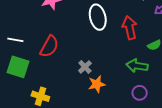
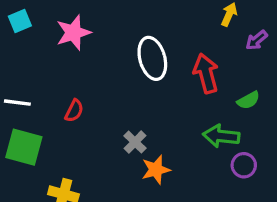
red semicircle: (49, 46) -> (74, 111), size x0.6
purple circle: (140, 93) -> (244, 165), moved

